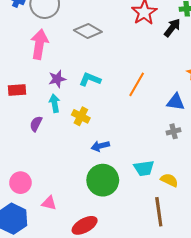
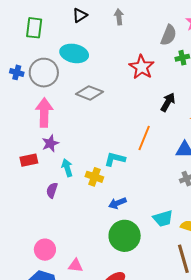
black arrow: (172, 28) -> (168, 102), moved
purple star: (57, 79) -> (50, 143), moved
cyan L-shape: (90, 79) -> (115, 159), moved

